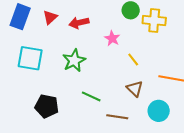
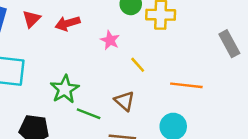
green star: (74, 61) -> (65, 89), moved
brown triangle: (135, 89) -> (124, 101), moved

